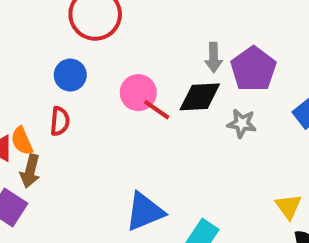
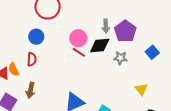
pink circle: (138, 93) -> (78, 38), moved
brown arrow: (30, 171) -> (30, 90), moved
yellow triangle: (288, 206) -> (141, 89), moved

